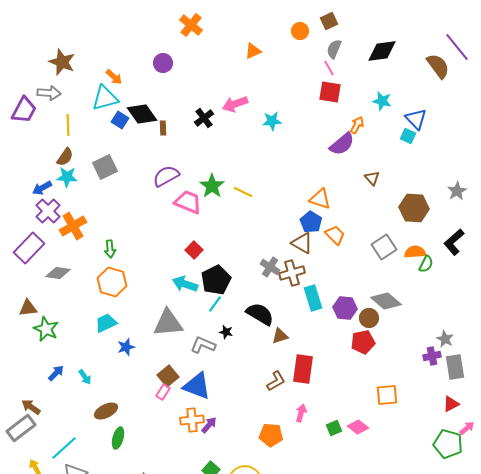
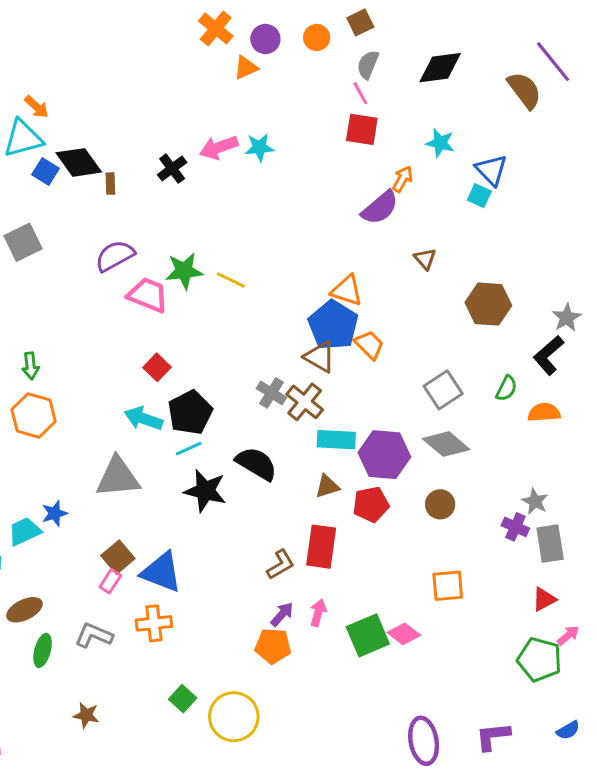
orange cross: (191, 25) -> (216, 28), moved
purple circle: (163, 63) -> (265, 39), moved
cyan star: (272, 121) -> (259, 147), moved
green star: (212, 186) -> (184, 271), turned 30
gray star: (457, 191) -> (567, 318), moved
blue pentagon: (311, 222) -> (333, 325), size x1.5
gray square: (384, 247) -> (443, 390), moved
orange semicircle: (415, 252) -> (544, 412), moved
brown cross: (292, 273) -> (305, 402), turned -35
cyan rectangle: (313, 298) -> (336, 440), turned -70
cyan line: (215, 304) -> (189, 449), turned 30
purple hexagon: (345, 308) -> (384, 455), size x1.4
brown circle: (369, 318) -> (440, 504), moved
cyan trapezoid: (106, 323) -> (24, 531), moved
black star: (226, 332) -> (205, 491), size x2.0
brown triangle: (280, 336) -> (327, 486), moved
red pentagon: (363, 342) -> (371, 504), moved
gray L-shape: (203, 345) -> (94, 635), moved
purple cross: (432, 356) -> (515, 527), turned 36
purple arrow: (209, 425) -> (282, 614), moved
green square: (334, 428) -> (368, 635), size x1.8

